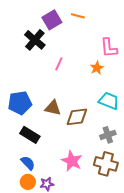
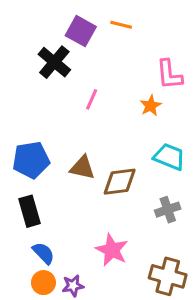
purple square: (52, 20) -> (81, 31), turned -30
black rectangle: (30, 135) -> (30, 211), moved, turned 42
brown cross: (106, 164) -> (168, 276), moved

